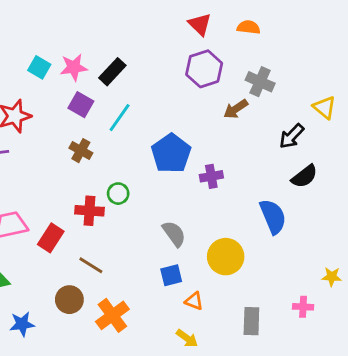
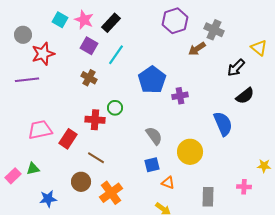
pink star: (74, 67) -> (84, 20), turned 30

